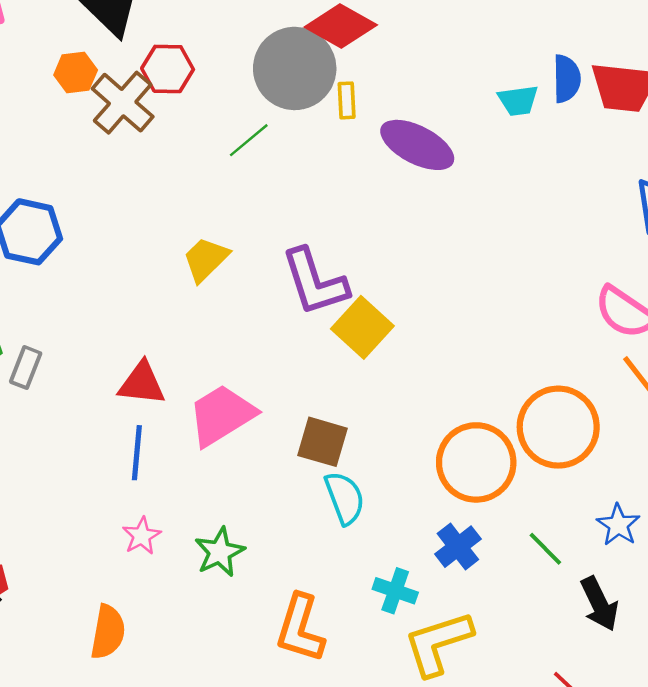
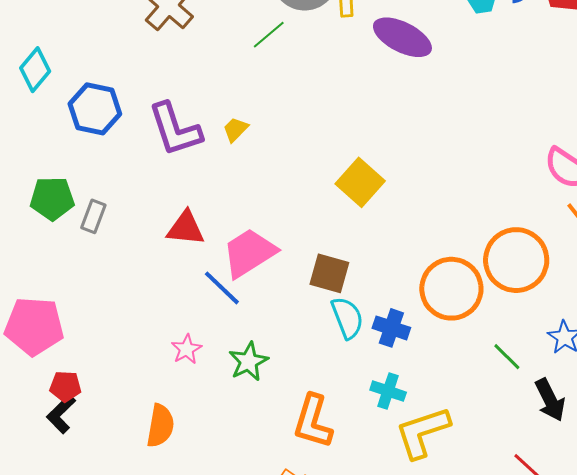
yellow trapezoid: (206, 259) -> (236, 129), size x0.7
purple L-shape: (315, 282) -> (175, 129), moved
blue line: (137, 453) -> (222, 288), moved, turned -51
blue cross: (458, 547) -> (391, 328), moved, turned -33

